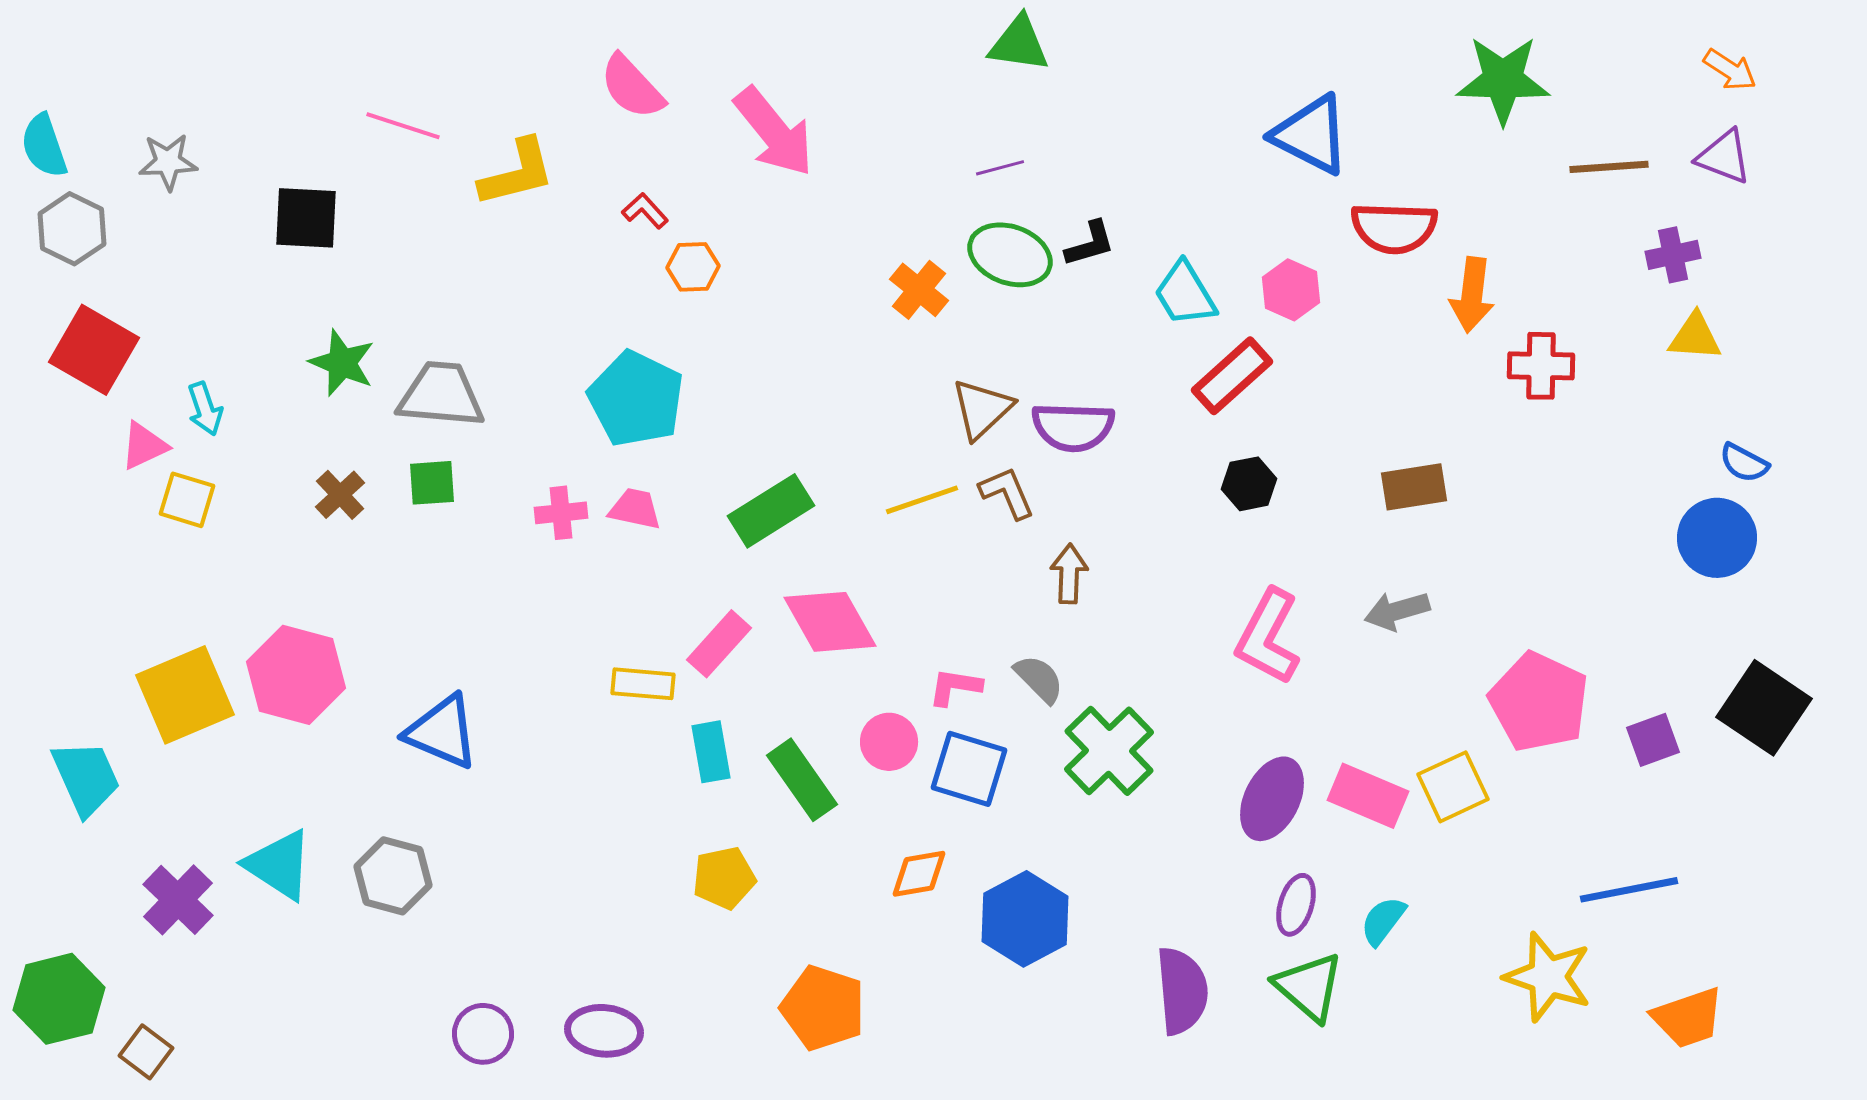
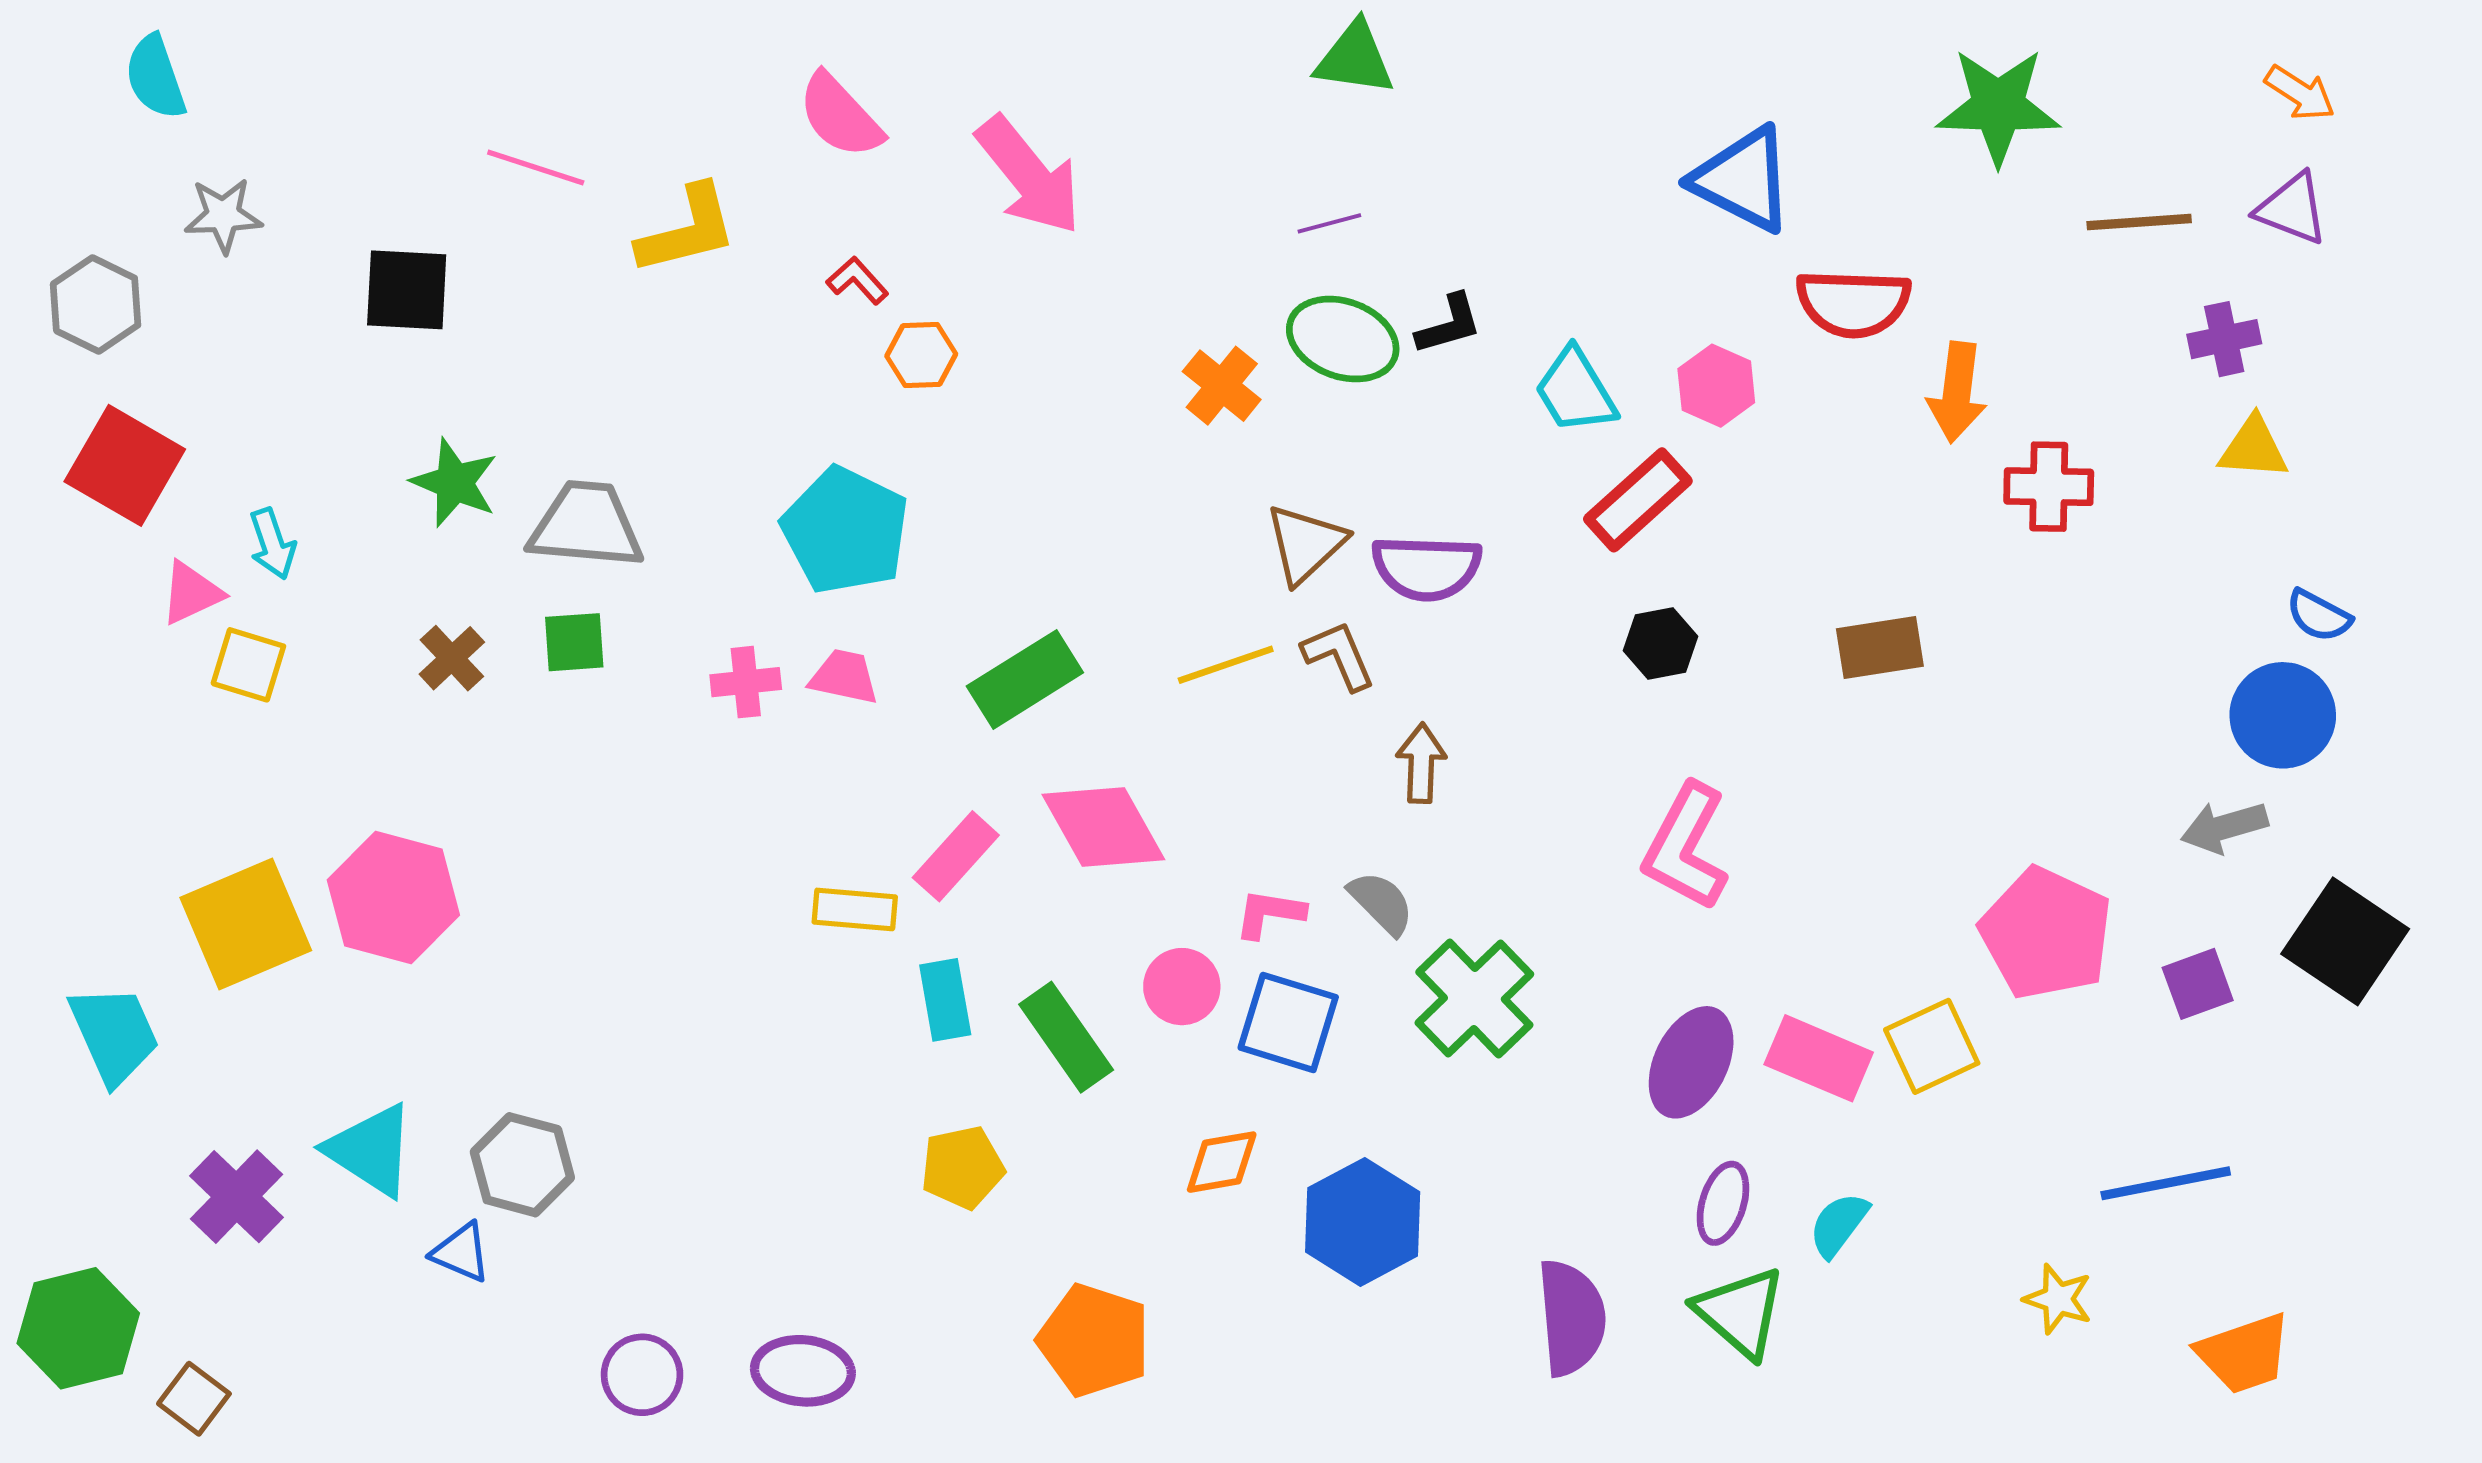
cyan semicircle: (44, 146) -> (155, 77), moved
gray arrow: (1397, 611) -> (2224, 827), moved
blue triangle: (442, 732) -> (461, 1252), moved, size x0.6
yellow star: (1548, 977) -> (2058, 1299), size x0.6

